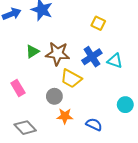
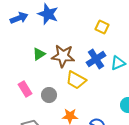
cyan triangle: (115, 61) -> (118, 63), turned -42
gray circle: (54, 96) -> (49, 95), moved

